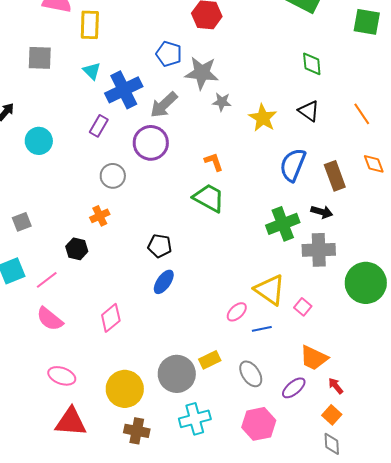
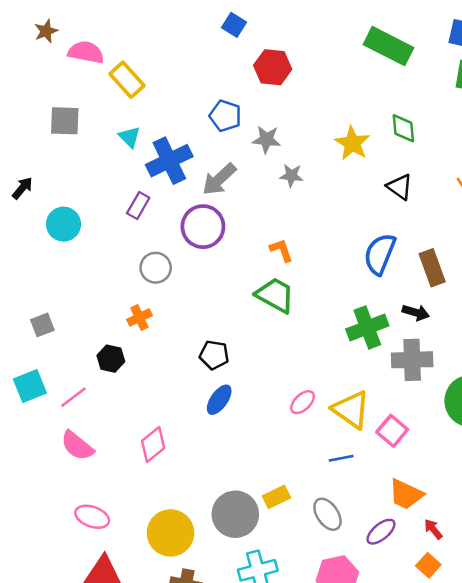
yellow rectangle: (90, 25) -> (127, 80), turned -44
gray star: (202, 73) -> (266, 139), size x0.7
yellow star: (263, 118) -> (352, 143), moved
pink square: (303, 307) -> (392, 431), size x1.4
pink ellipse: (237, 312) -> (303, 402), moved

